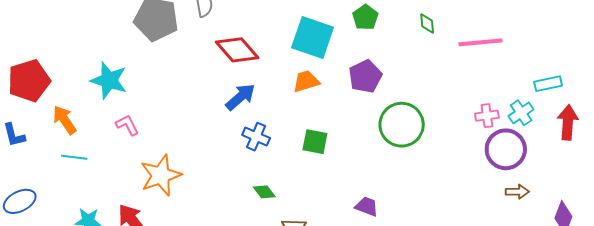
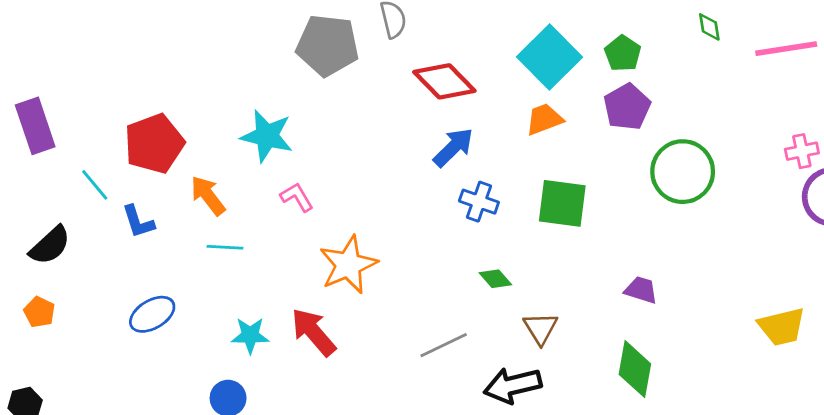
green pentagon: (365, 17) -> (623, 53), moved
cyan square: (313, 37) -> (549, 57), turned 30
green square: (315, 142) -> (562, 203), size x1.4

